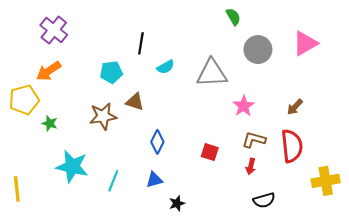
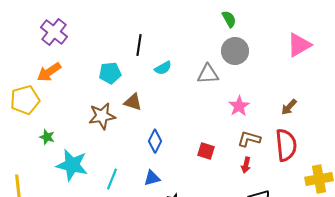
gray circle: (258, 50) -> (235, 51), moved
gray triangle: (212, 73) -> (208, 74), size x0.7
green star: (50, 123) -> (47, 137), moved

